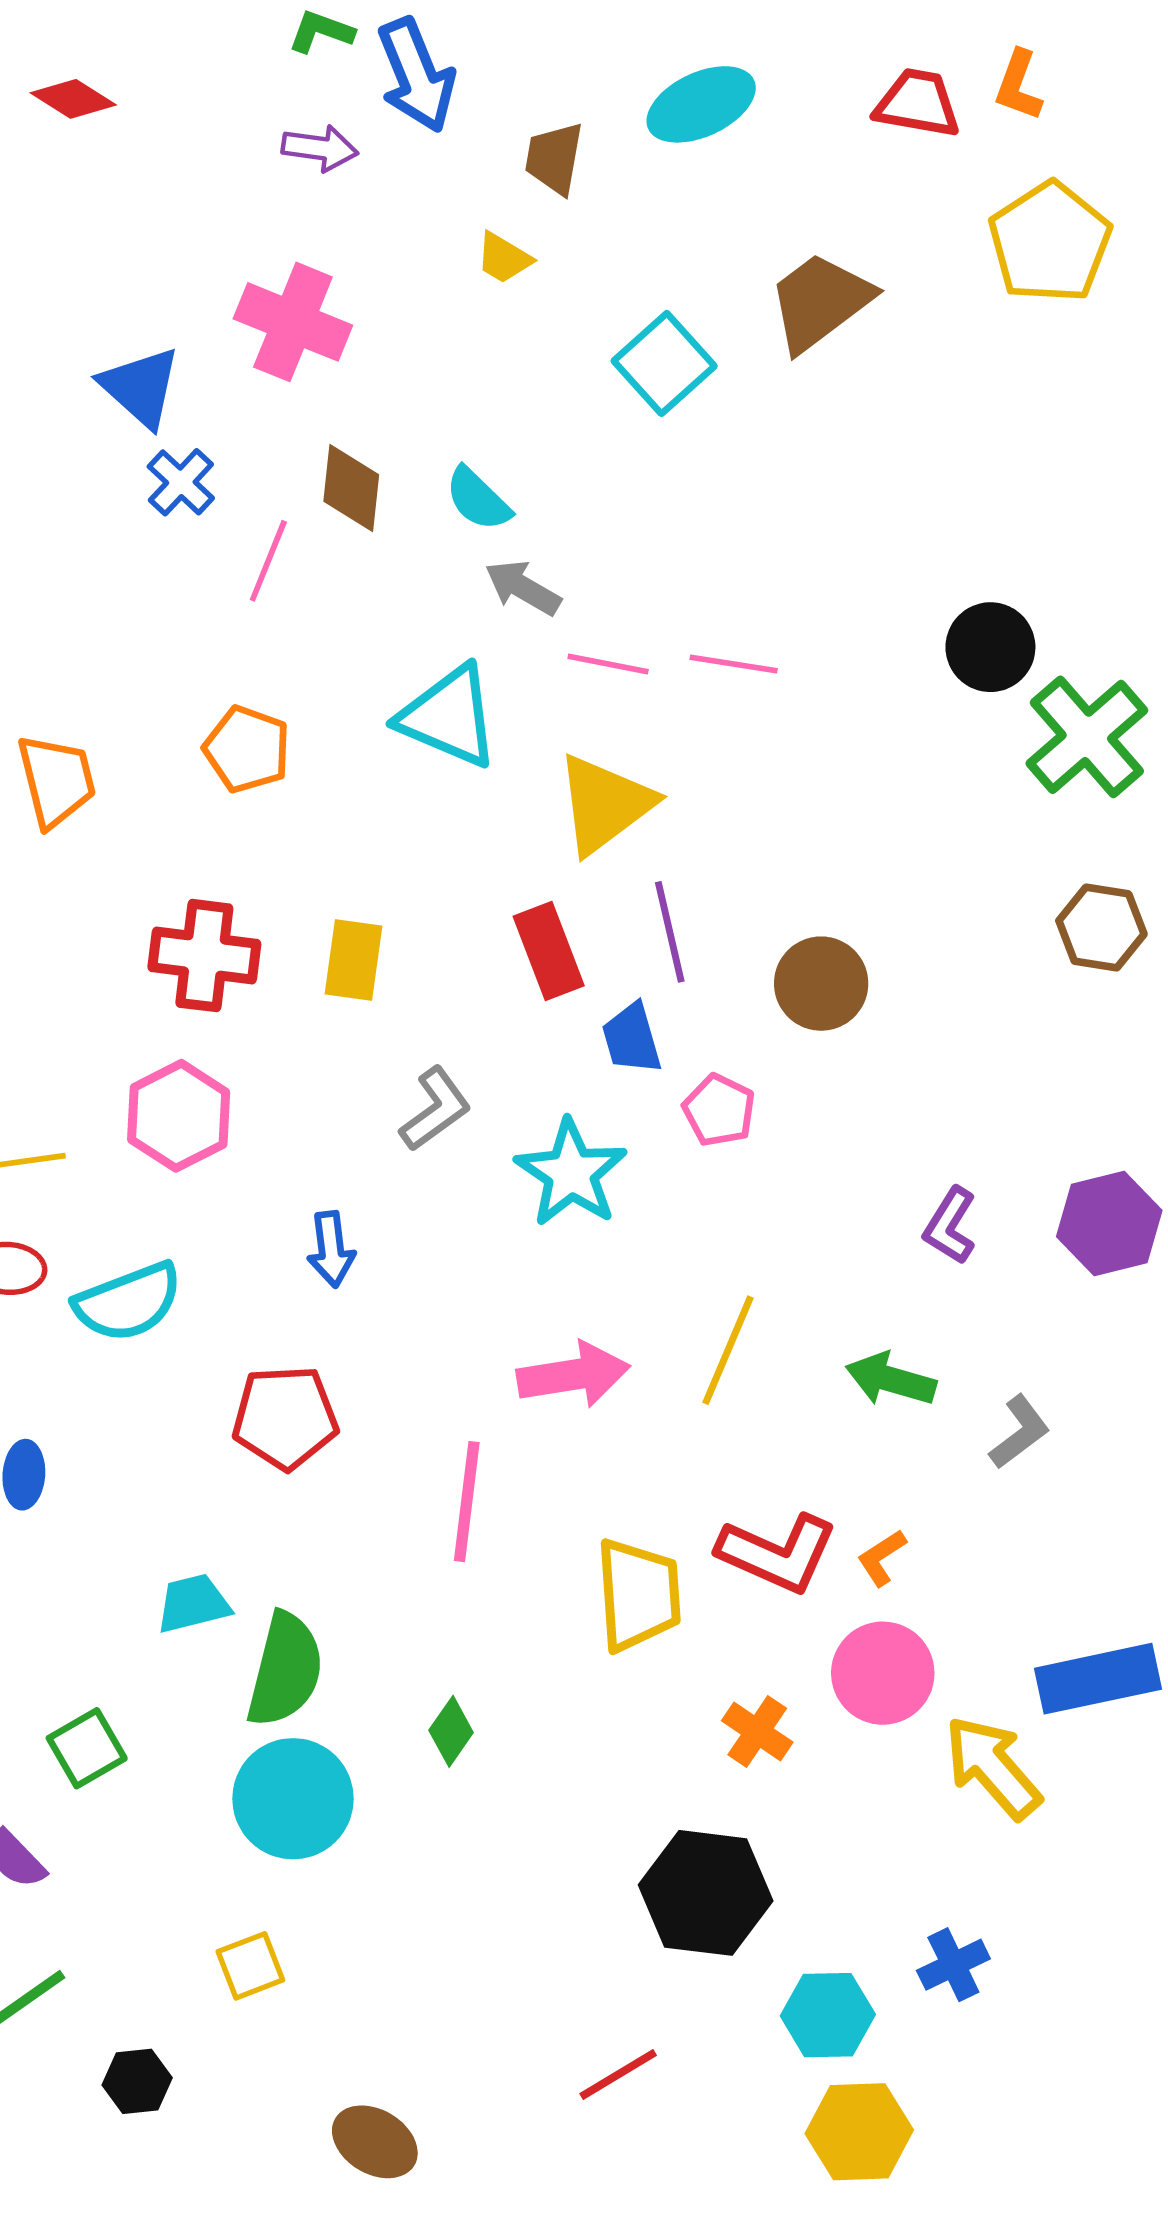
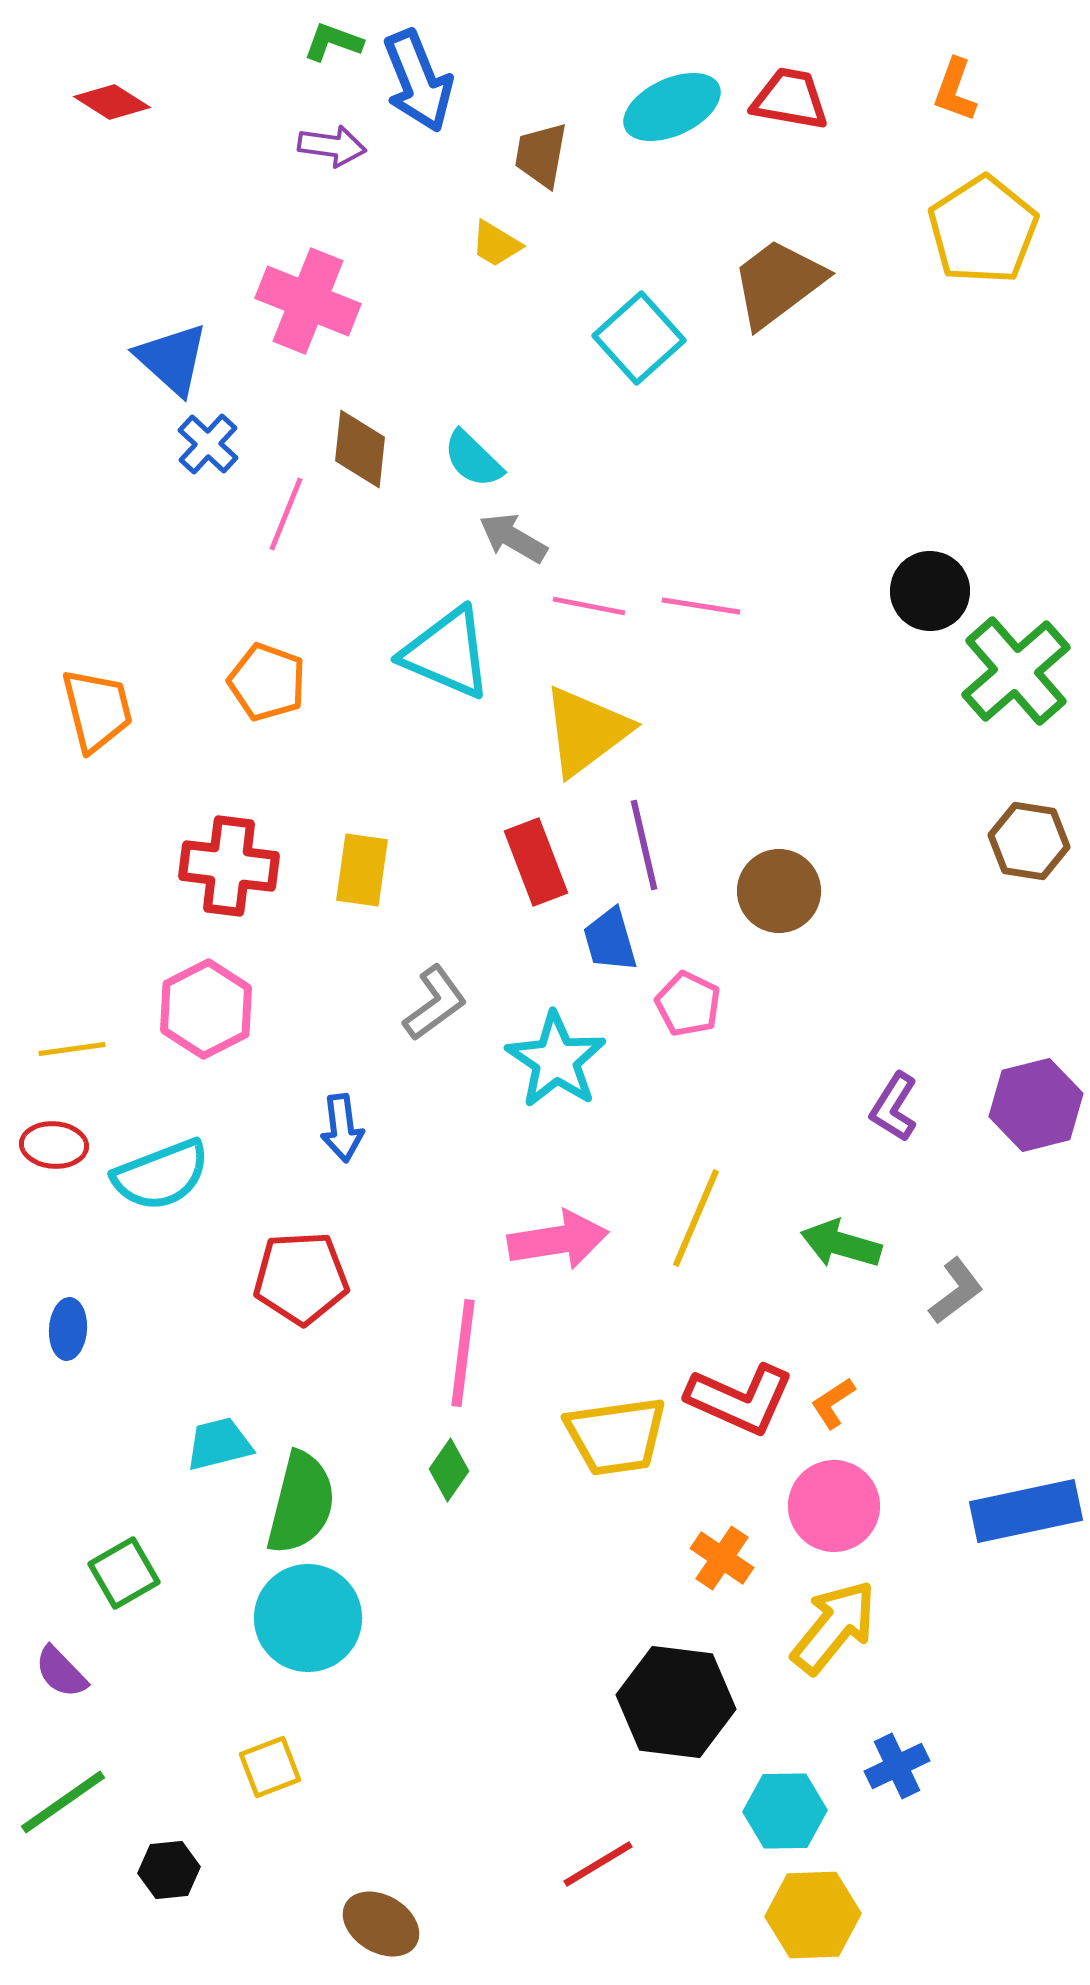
red trapezoid: (918, 103) -> (790, 99), moved
yellow trapezoid: (638, 1595) -> (616, 1436), turned 86
green diamond: (451, 1731) -> (449, 1470), moved
yellow arrow: (993, 1767) -> (834, 1627), moved, turned 80

